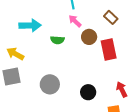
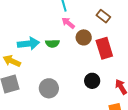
cyan arrow: (30, 25) -> (28, 44), moved
black circle: (88, 92) -> (92, 81), moved

